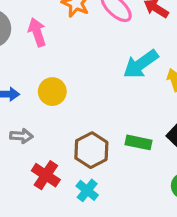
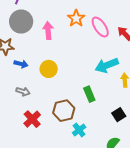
green rectangle: (139, 142) -> (89, 94), moved, turned 42
cyan cross: (87, 190) -> (79, 130), moved

